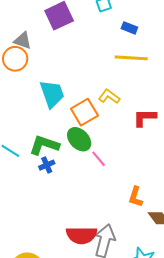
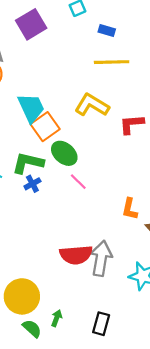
yellow L-shape: (109, 96) -> (92, 105), size x1.5
orange square: (84, 112) -> (45, 127), moved
pink line: (99, 159) -> (78, 182), moved

